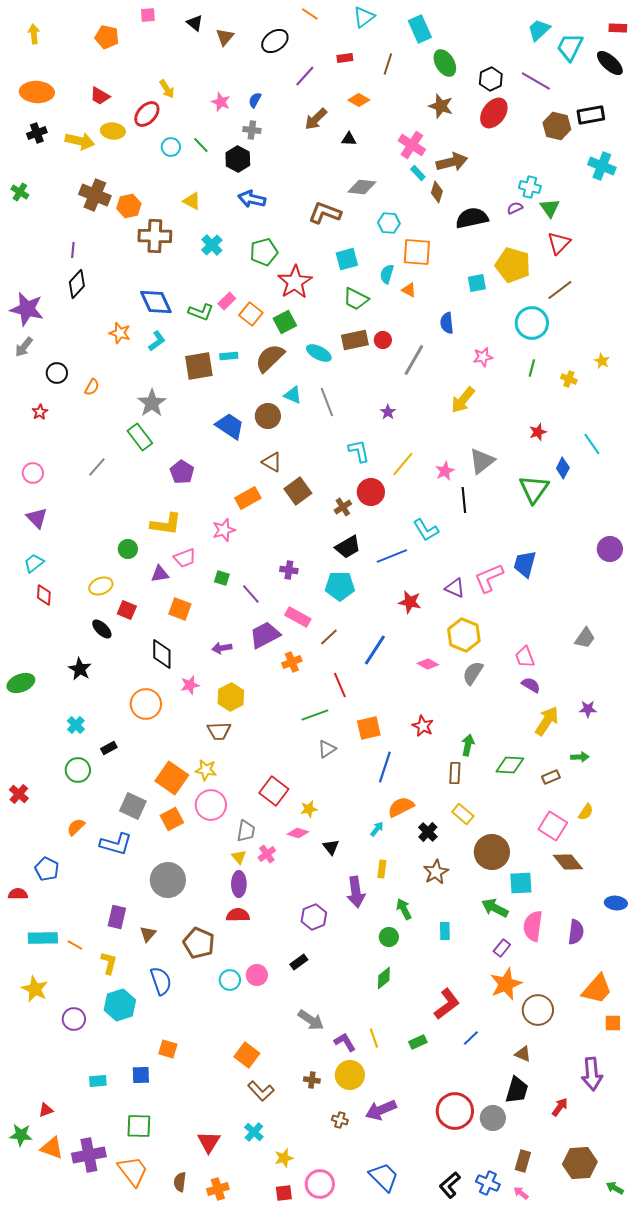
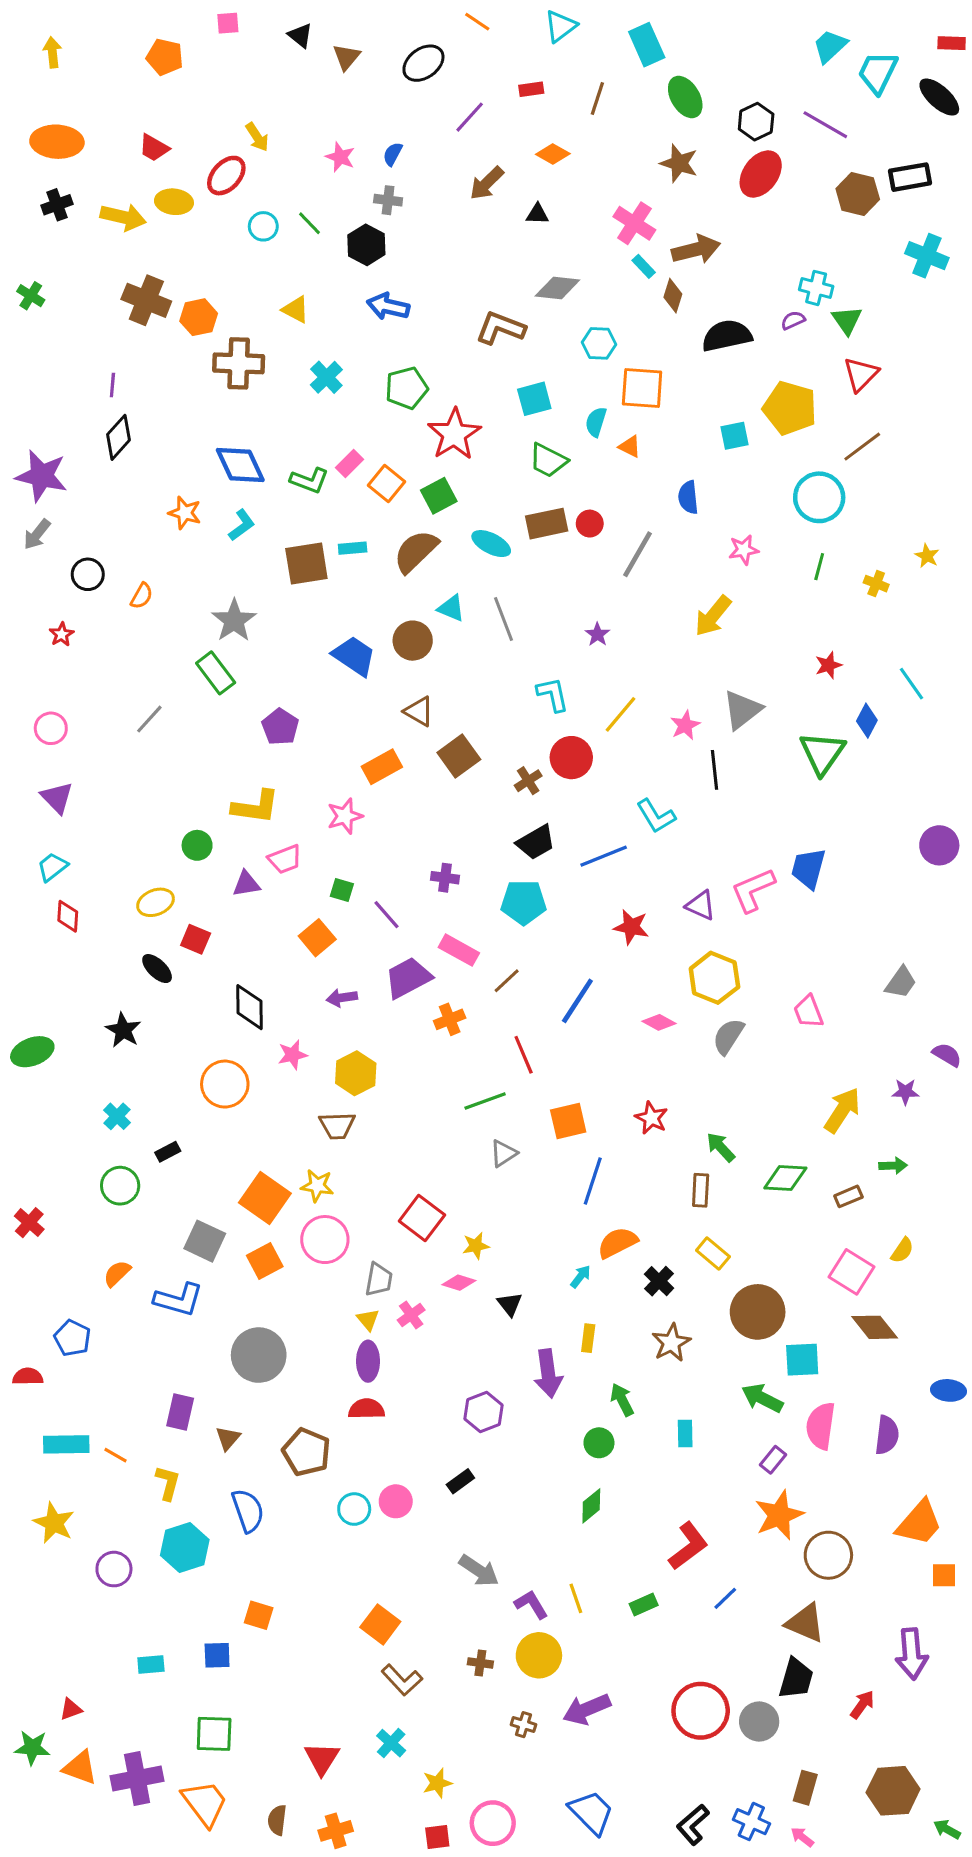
orange square: (180, 609) -> (317, 938), moved, turned 30
purple semicircle: (531, 685) -> (947, 1055), moved
green arrow: (468, 745) -> (721, 1147), turned -55
brown triangle: (523, 1054) -> (805, 1623), size x1.6

